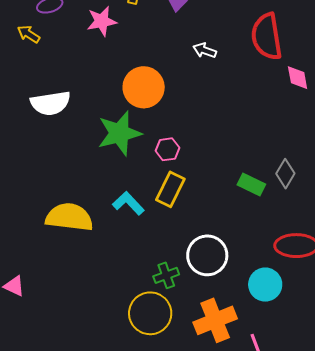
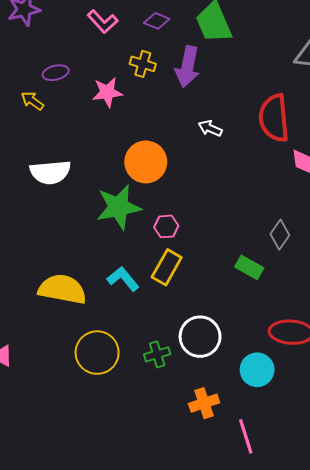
gray diamond: (285, 174) -> (280, 235), moved
yellow circle: (150, 313) -> (97, 353), moved
orange cross: (215, 320) -> (204, 403), size x0.7

